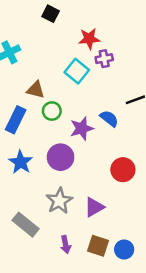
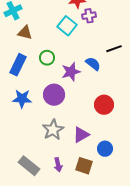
brown triangle: (36, 90) -> (25, 33), moved
blue star: (21, 162) -> (22, 99), turned -30
gray rectangle: (26, 225) -> (29, 166), moved
blue circle: (124, 249) -> (105, 149), moved

